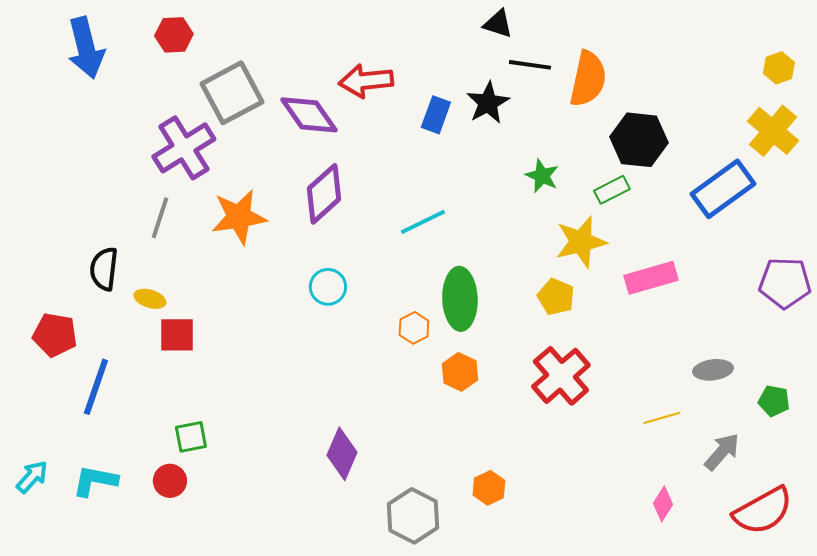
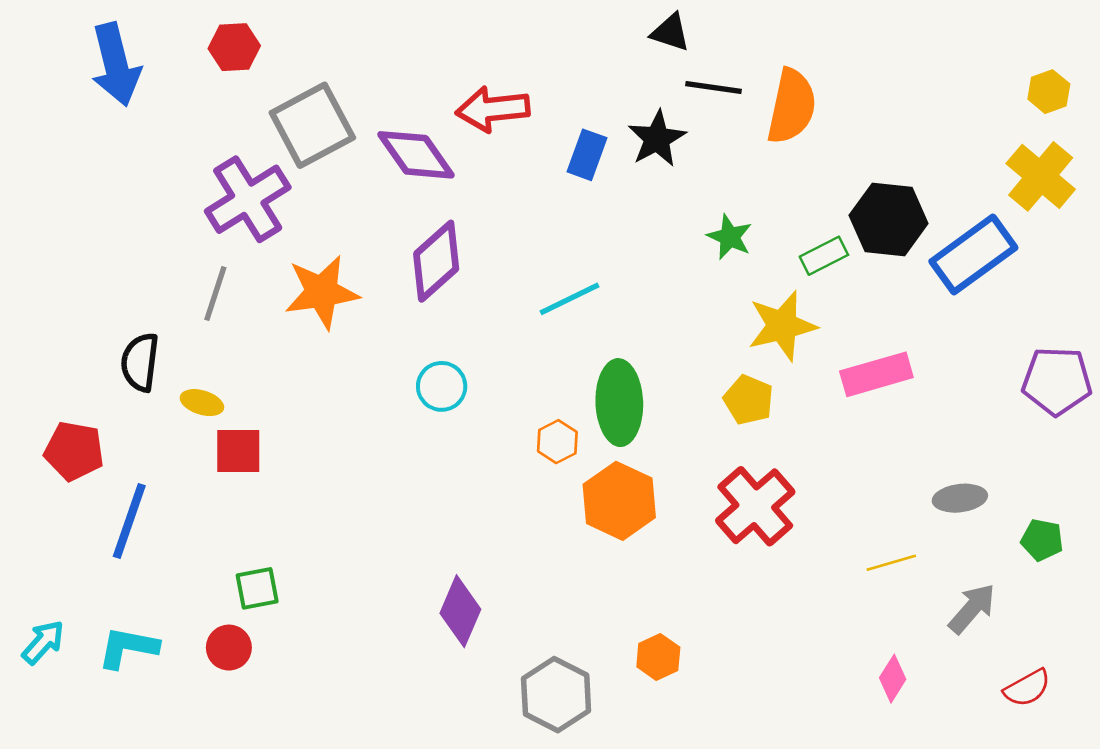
black hexagon: (639, 140) -> (889, 219), moved
orange hexagon: (460, 372) -> (619, 501), size x1.5
red semicircle: (763, 511) -> (1027, 688), size x0.6

